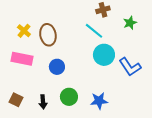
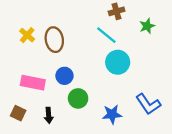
pink rectangle: (22, 59) -> (33, 83), moved
blue L-shape: (130, 67) -> (148, 104), moved
green circle: (69, 97) -> (78, 98), moved

